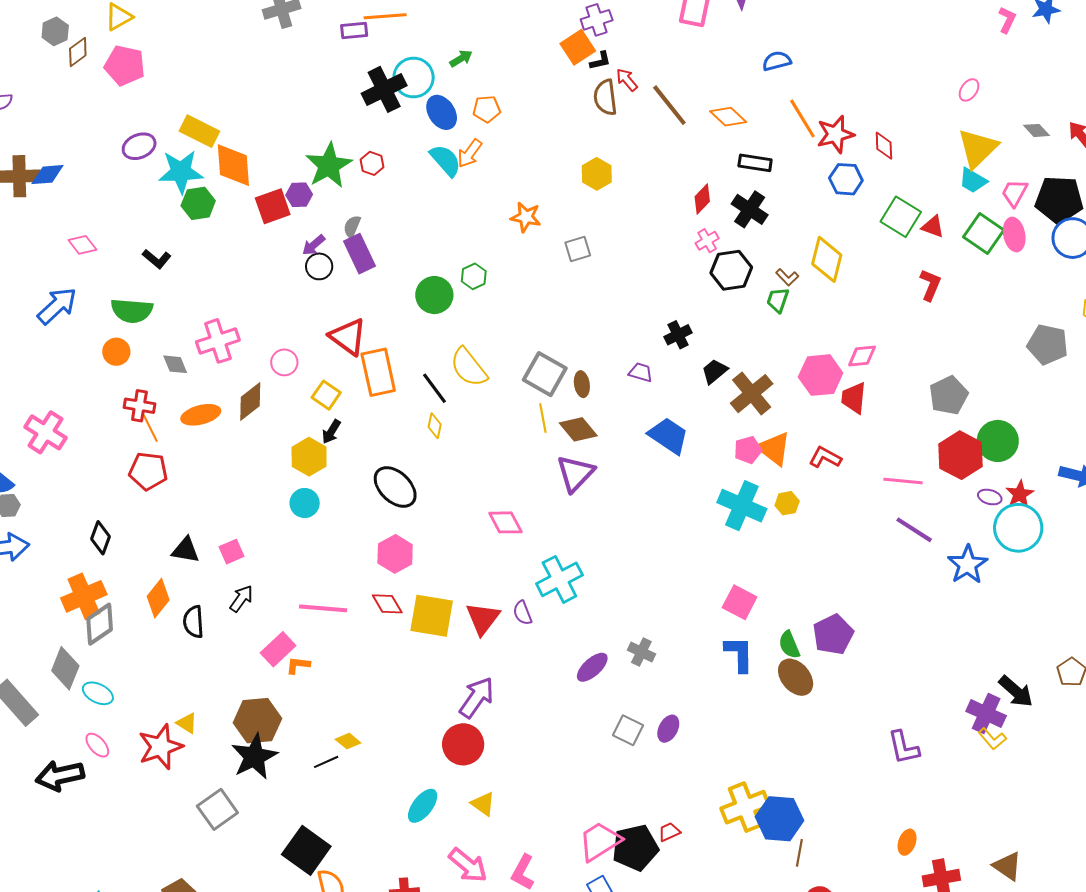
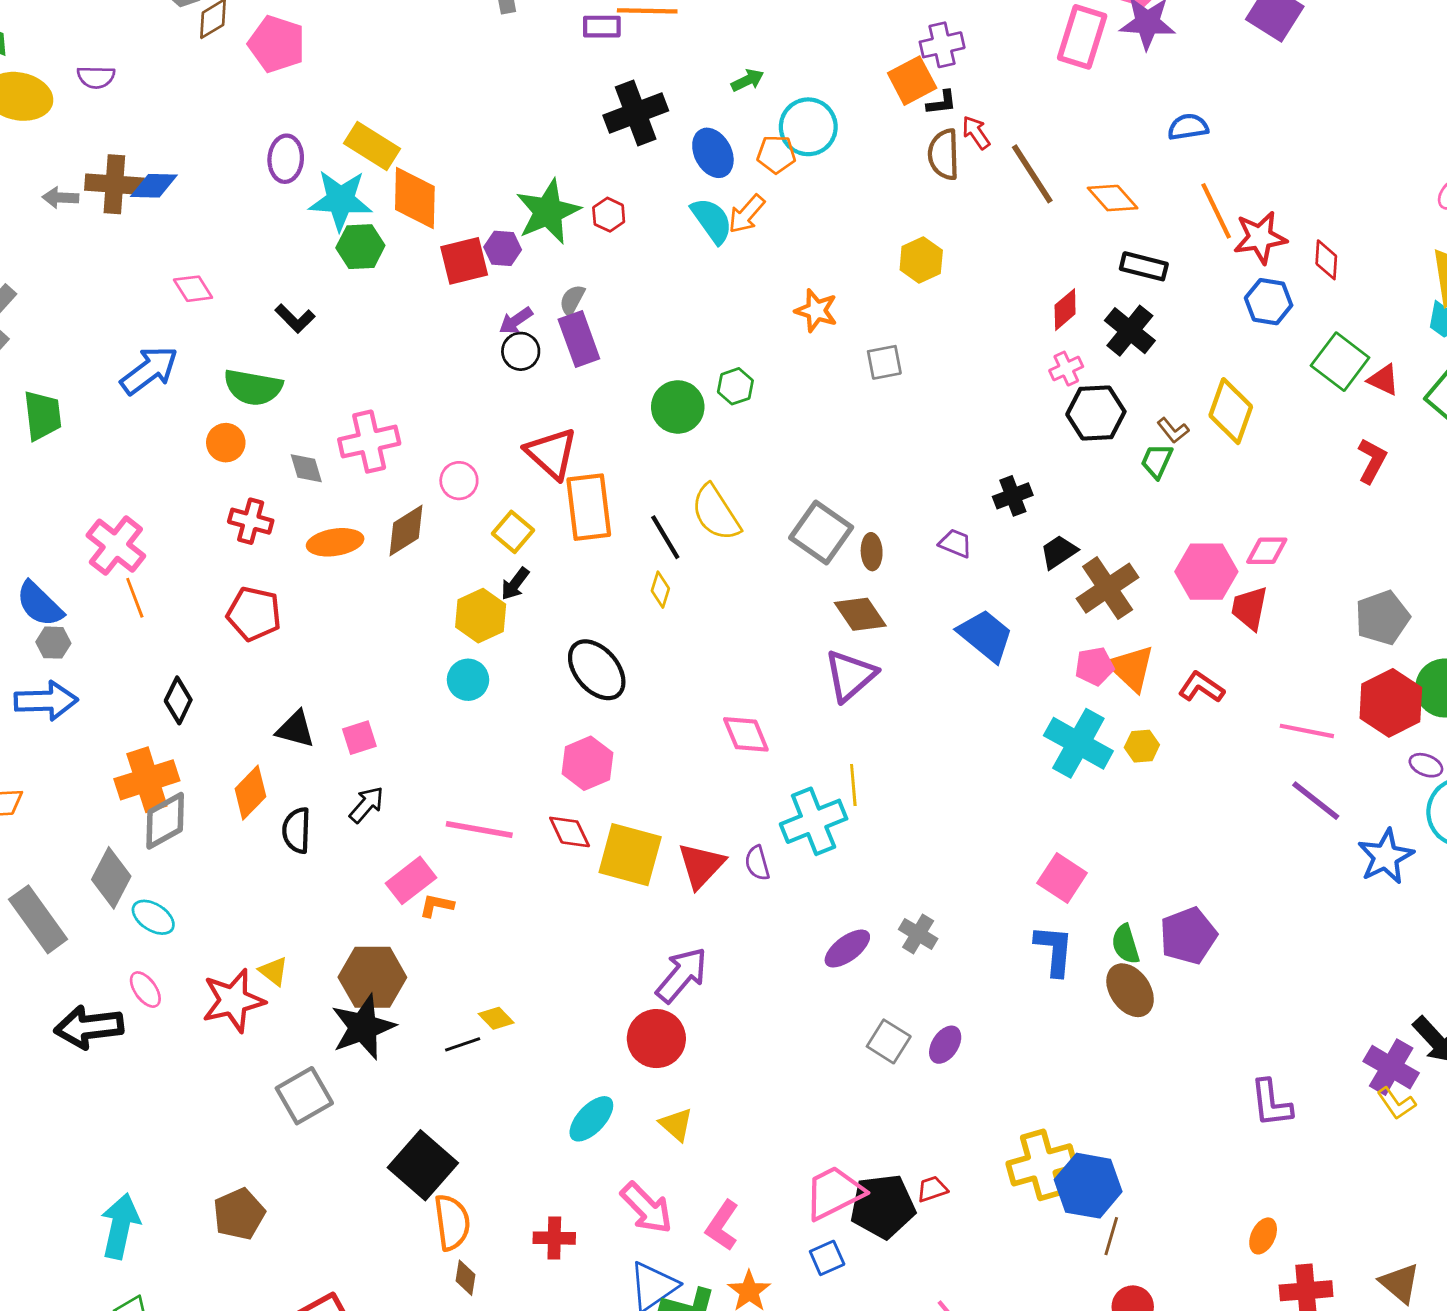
cyan circle: (414, 77) -> (808, 127), moved
purple ellipse: (139, 146) -> (286, 159), turned -68
yellow line: (543, 418) -> (853, 785), moved
orange line: (150, 428) -> (135, 598), moved

